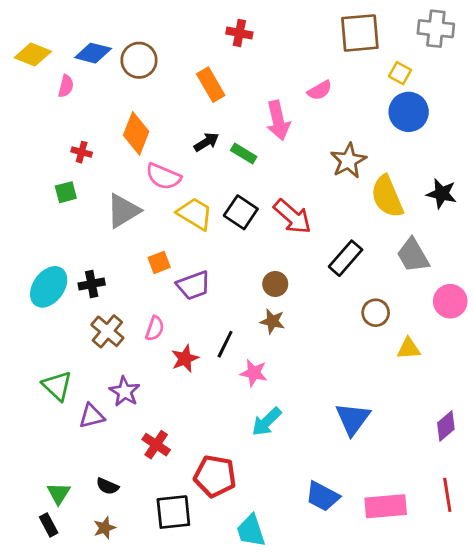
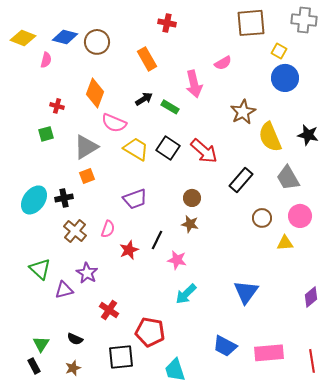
orange square: (159, 262) -> (87, 176), moved
pink circle: (450, 301) -> (300, 216), moved
red line: (447, 495) -> (312, 361), moved

